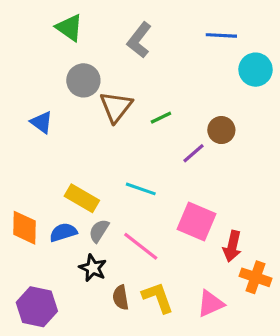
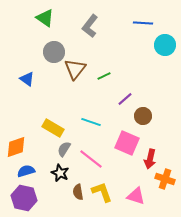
brown circle: (221, 130) -> (143, 116), moved
orange diamond: (25, 228) -> (16, 147), turned 70
blue semicircle: (63, 232) -> (26, 171), moved
pink triangle: (211, 304) -> (136, 196), turned 42

